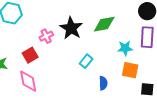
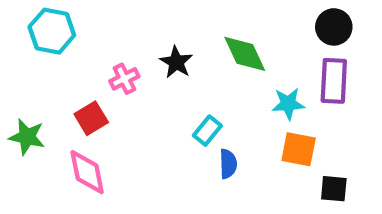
green diamond: (104, 24) -> (245, 54), turned 75
black star: (71, 28) -> (176, 62), size x0.7
blue semicircle: (103, 83) -> (228, 164), moved

